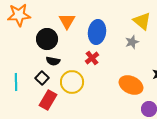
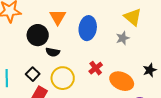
red cross: (92, 58) -> (96, 68), moved
black semicircle: (53, 61) -> (53, 52), moved

